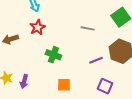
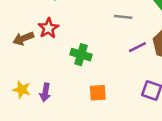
red star: (38, 27) -> (48, 28), moved
purple line: (96, 60) -> (137, 47), moved

